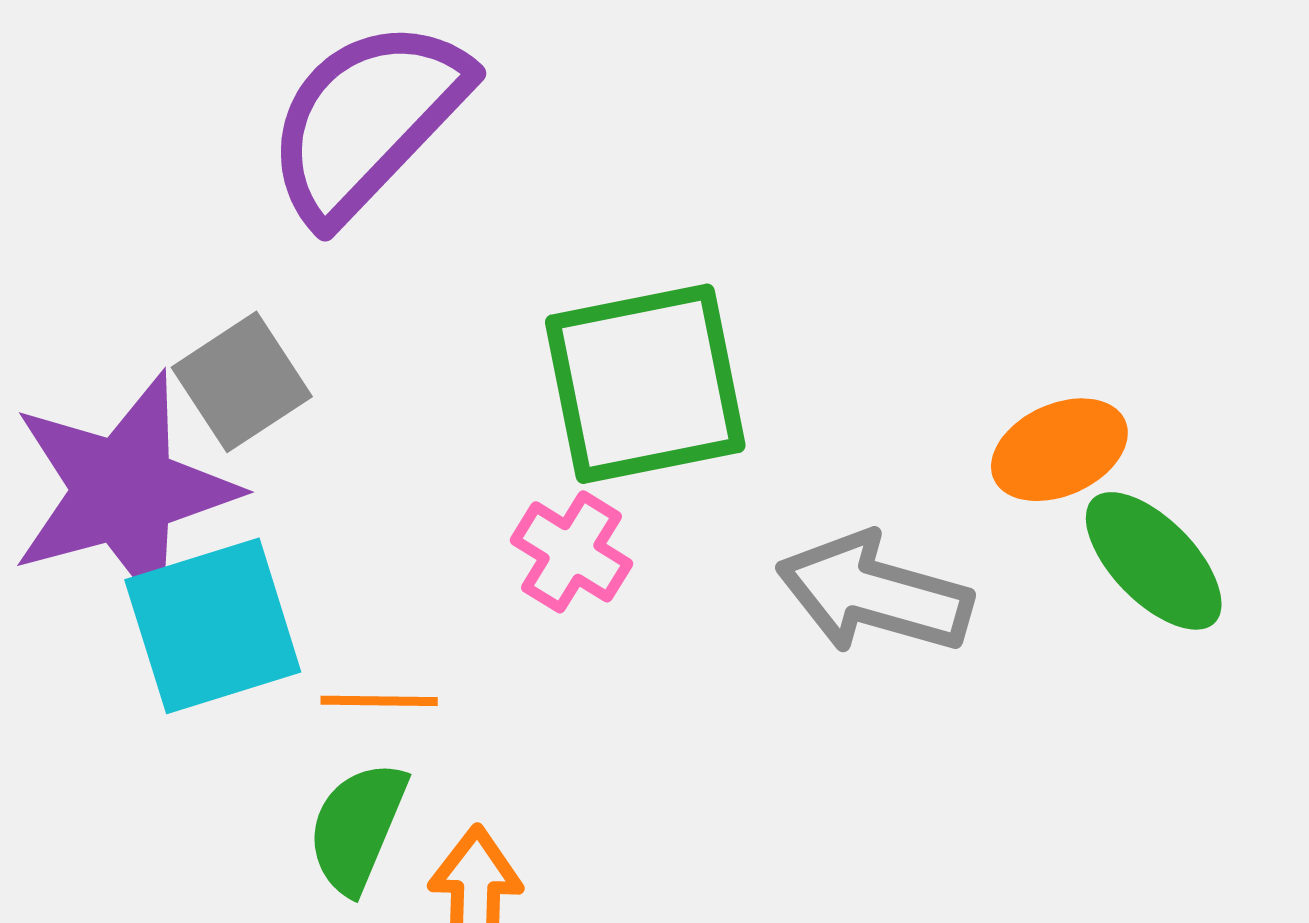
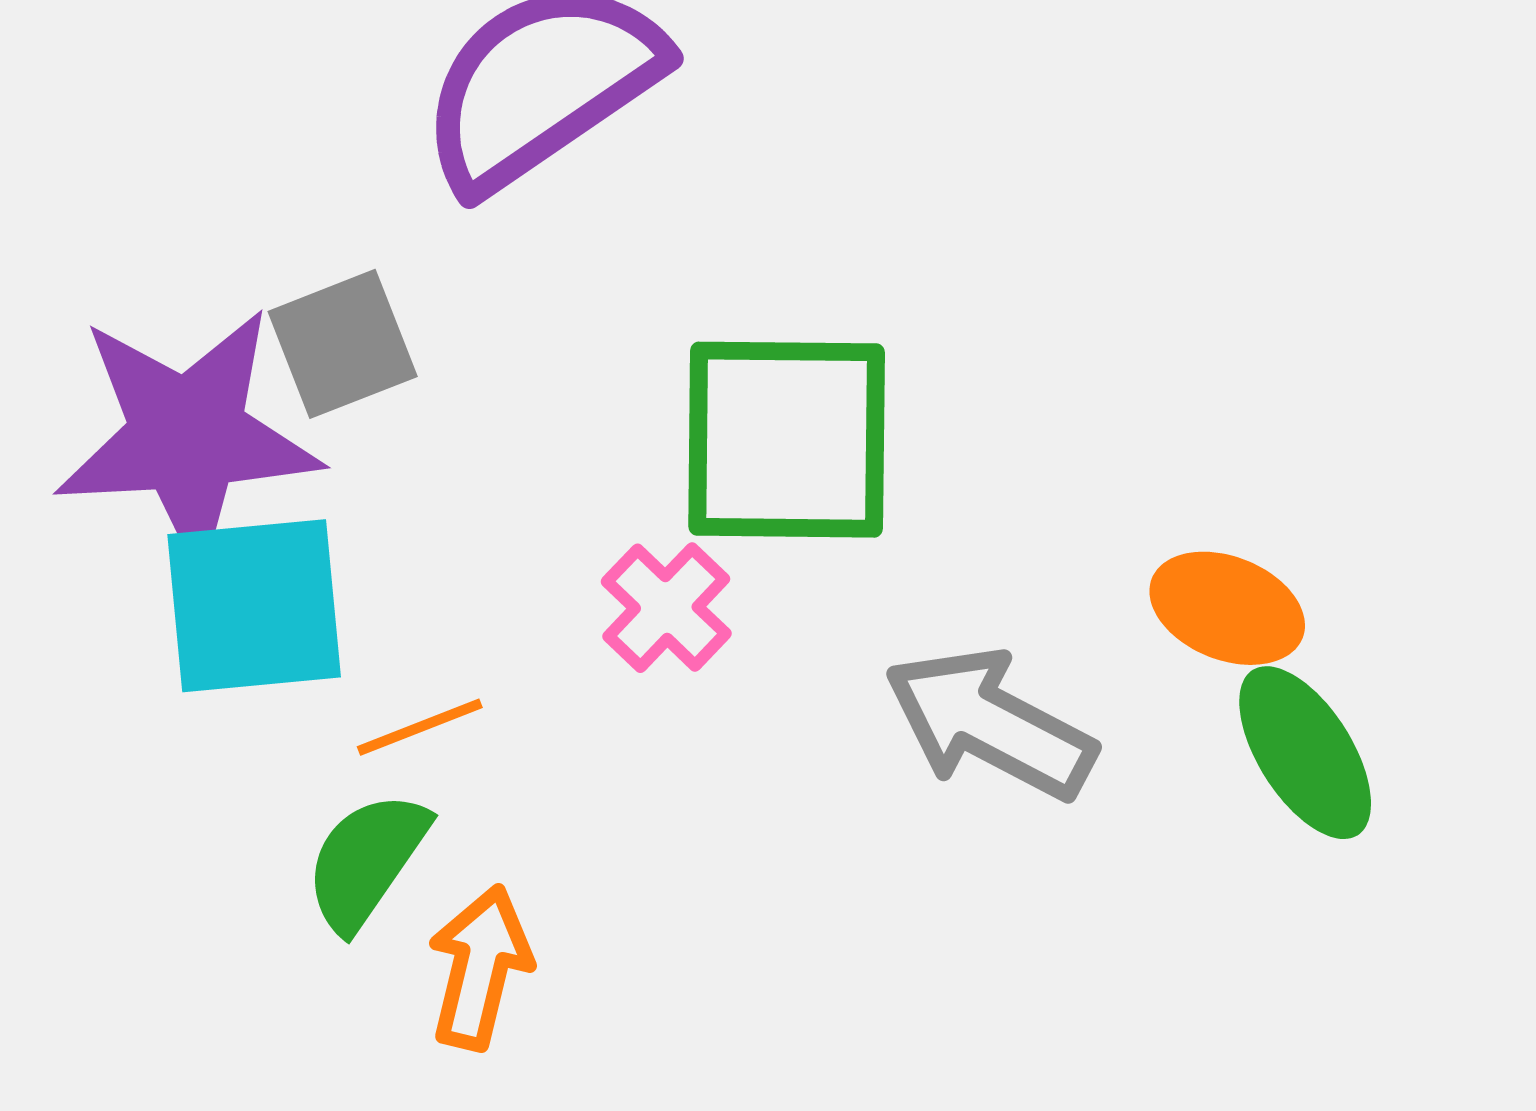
orange ellipse: (1059, 450) -> (1227, 608), turned 34
orange line: (379, 701) -> (420, 727), turned -34

